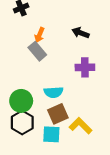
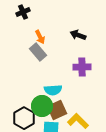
orange arrow: (40, 35) -> (40, 37), turned -48
green circle: (21, 101) -> (42, 106), moved

